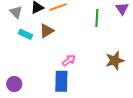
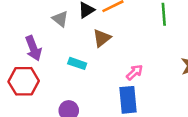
cyan rectangle: (25, 34) -> (77, 63), moved

